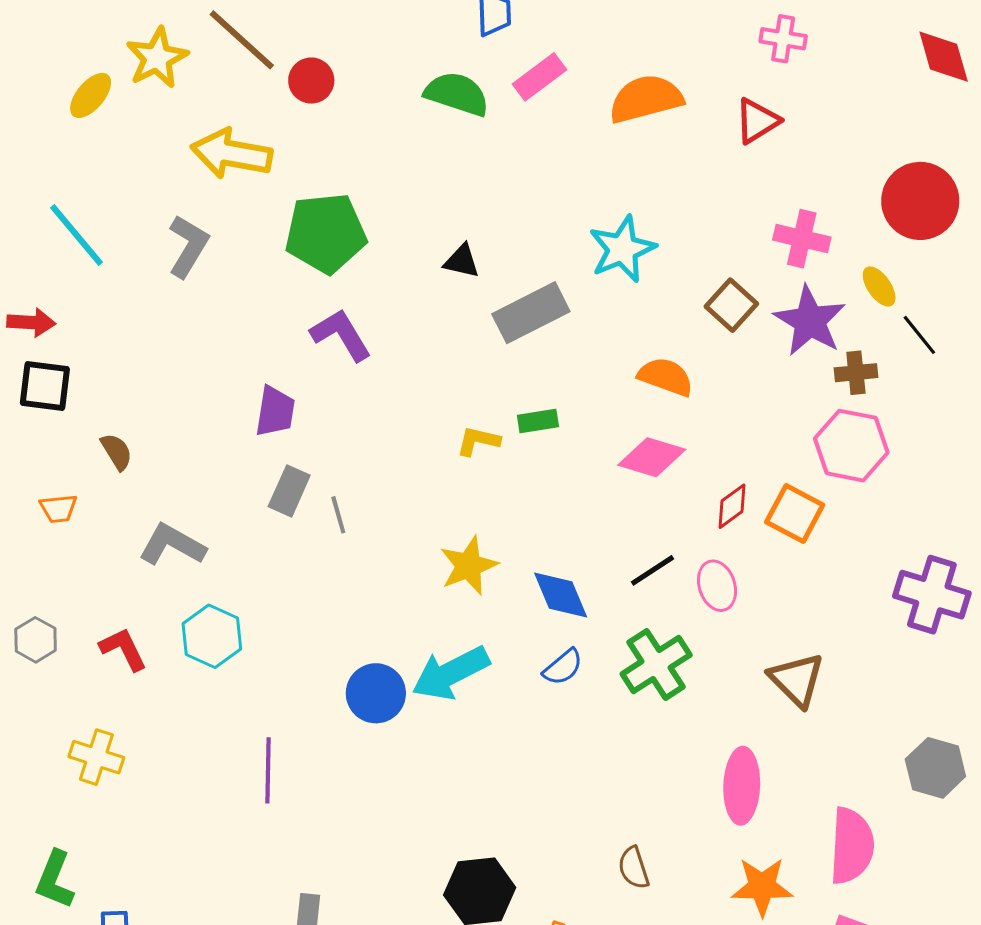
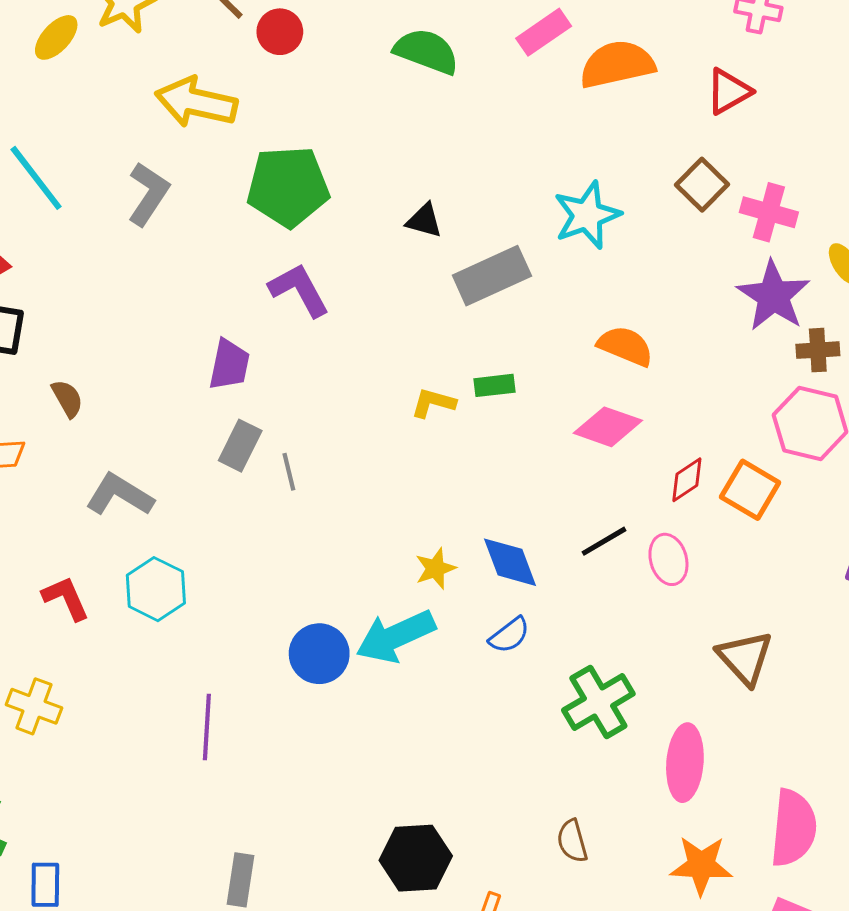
pink rectangle: (540, 77) -> (544, 32), moved
brown square: (731, 305) -> (702, 185), moved
yellow star: (469, 566) -> (435, 568), moved, size x0.7
green cross: (656, 665) -> (598, 702), moved

